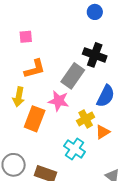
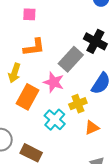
orange triangle: (103, 132) -> (92, 128), moved
cyan cross: (75, 149) -> (55, 120), moved

